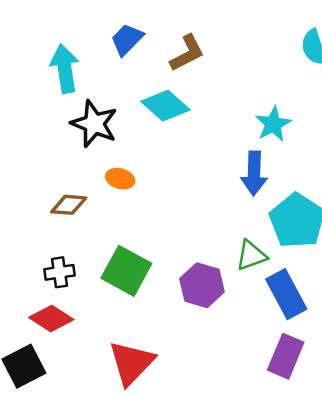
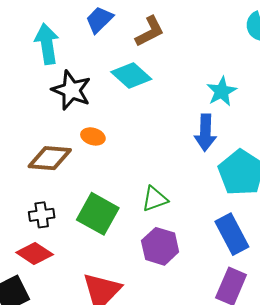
brown diamond: (69, 205) -> (50, 158), size x1.4
green triangle: (251, 255) -> (155, 199), moved
purple hexagon: (202, 285) -> (160, 246), moved

